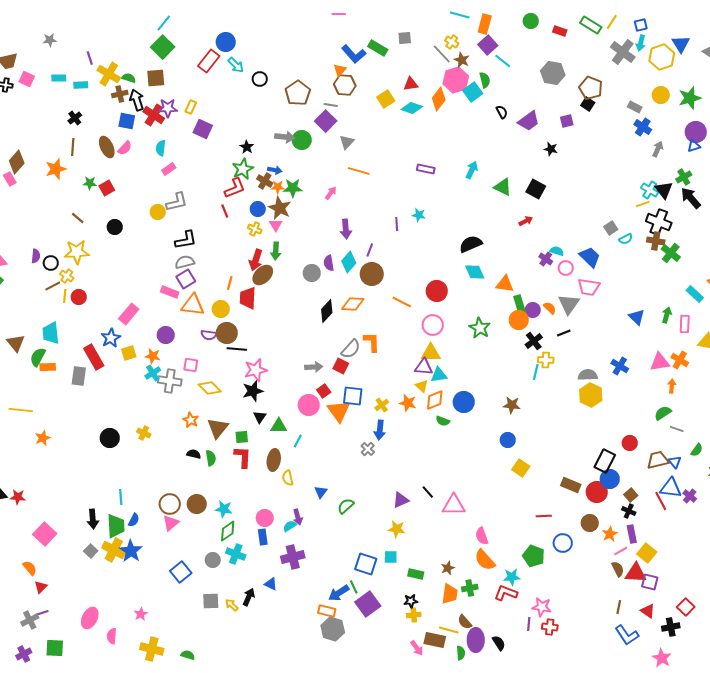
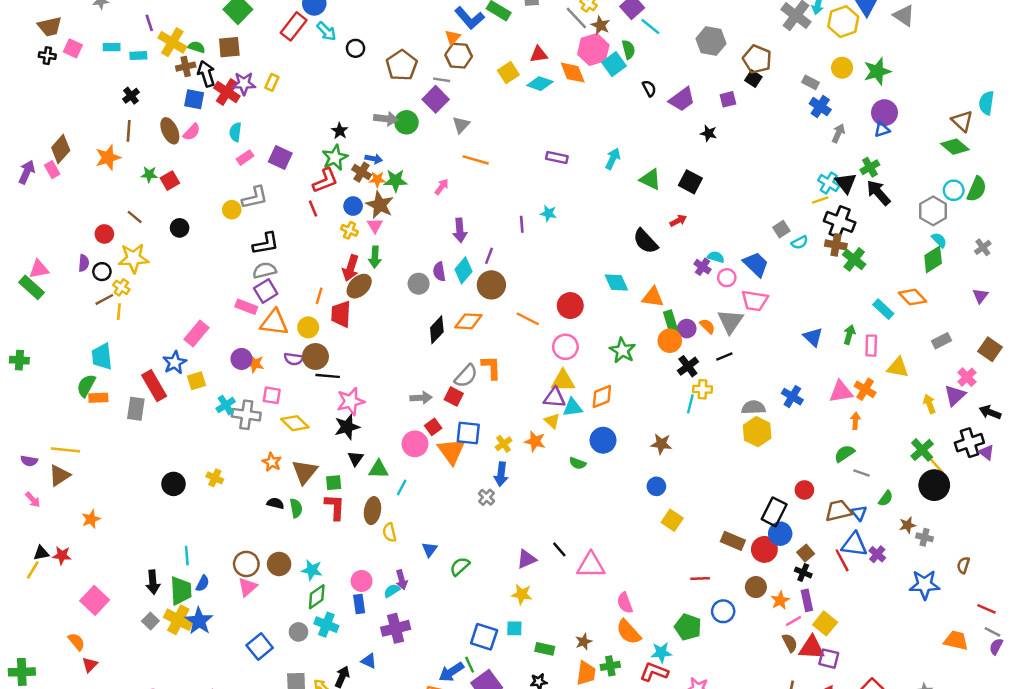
orange diamond: (439, 99) -> (573, 73), turned -60
purple square: (203, 129) -> (280, 158), moved
black semicircle: (471, 244) -> (645, 241), moved, turned -110
red circle: (79, 297) -> (104, 234), moved
brown triangle: (16, 343) -> (59, 475), moved, turned 36
orange star: (153, 356) -> (255, 364), moved
orange diamond: (435, 400) -> (602, 397), moved
orange star: (43, 438) -> (91, 519), moved

